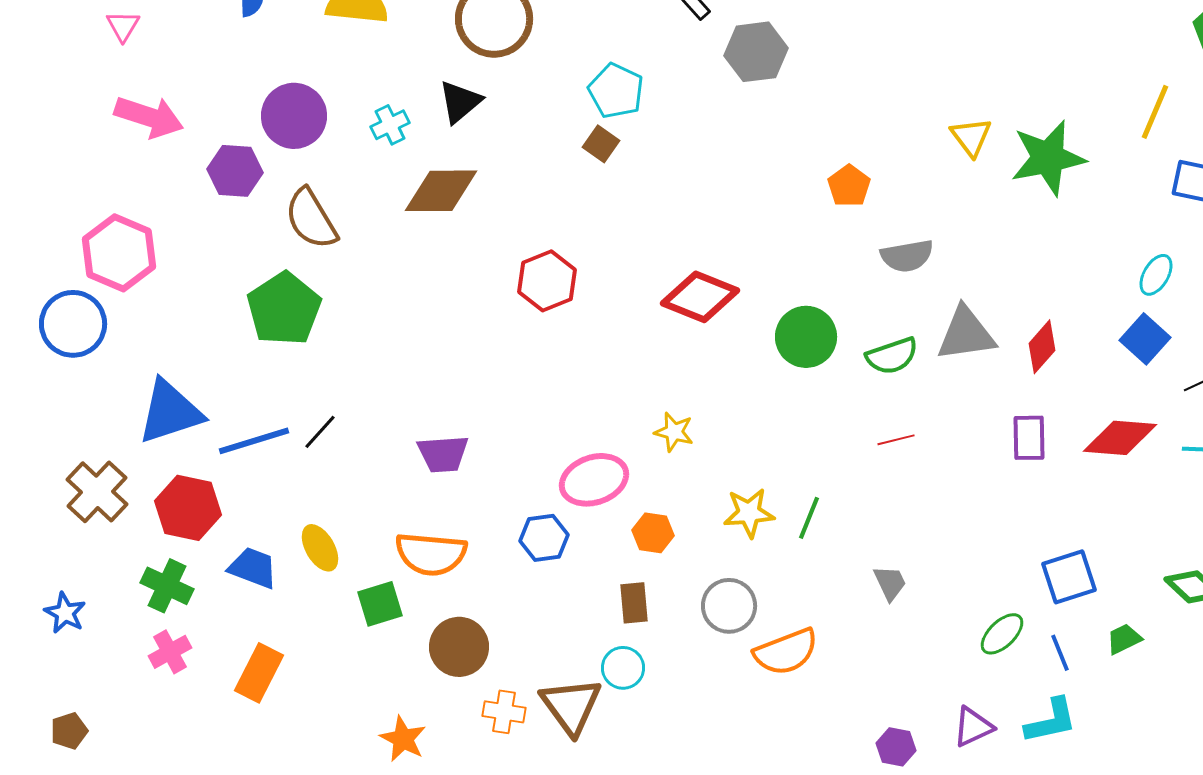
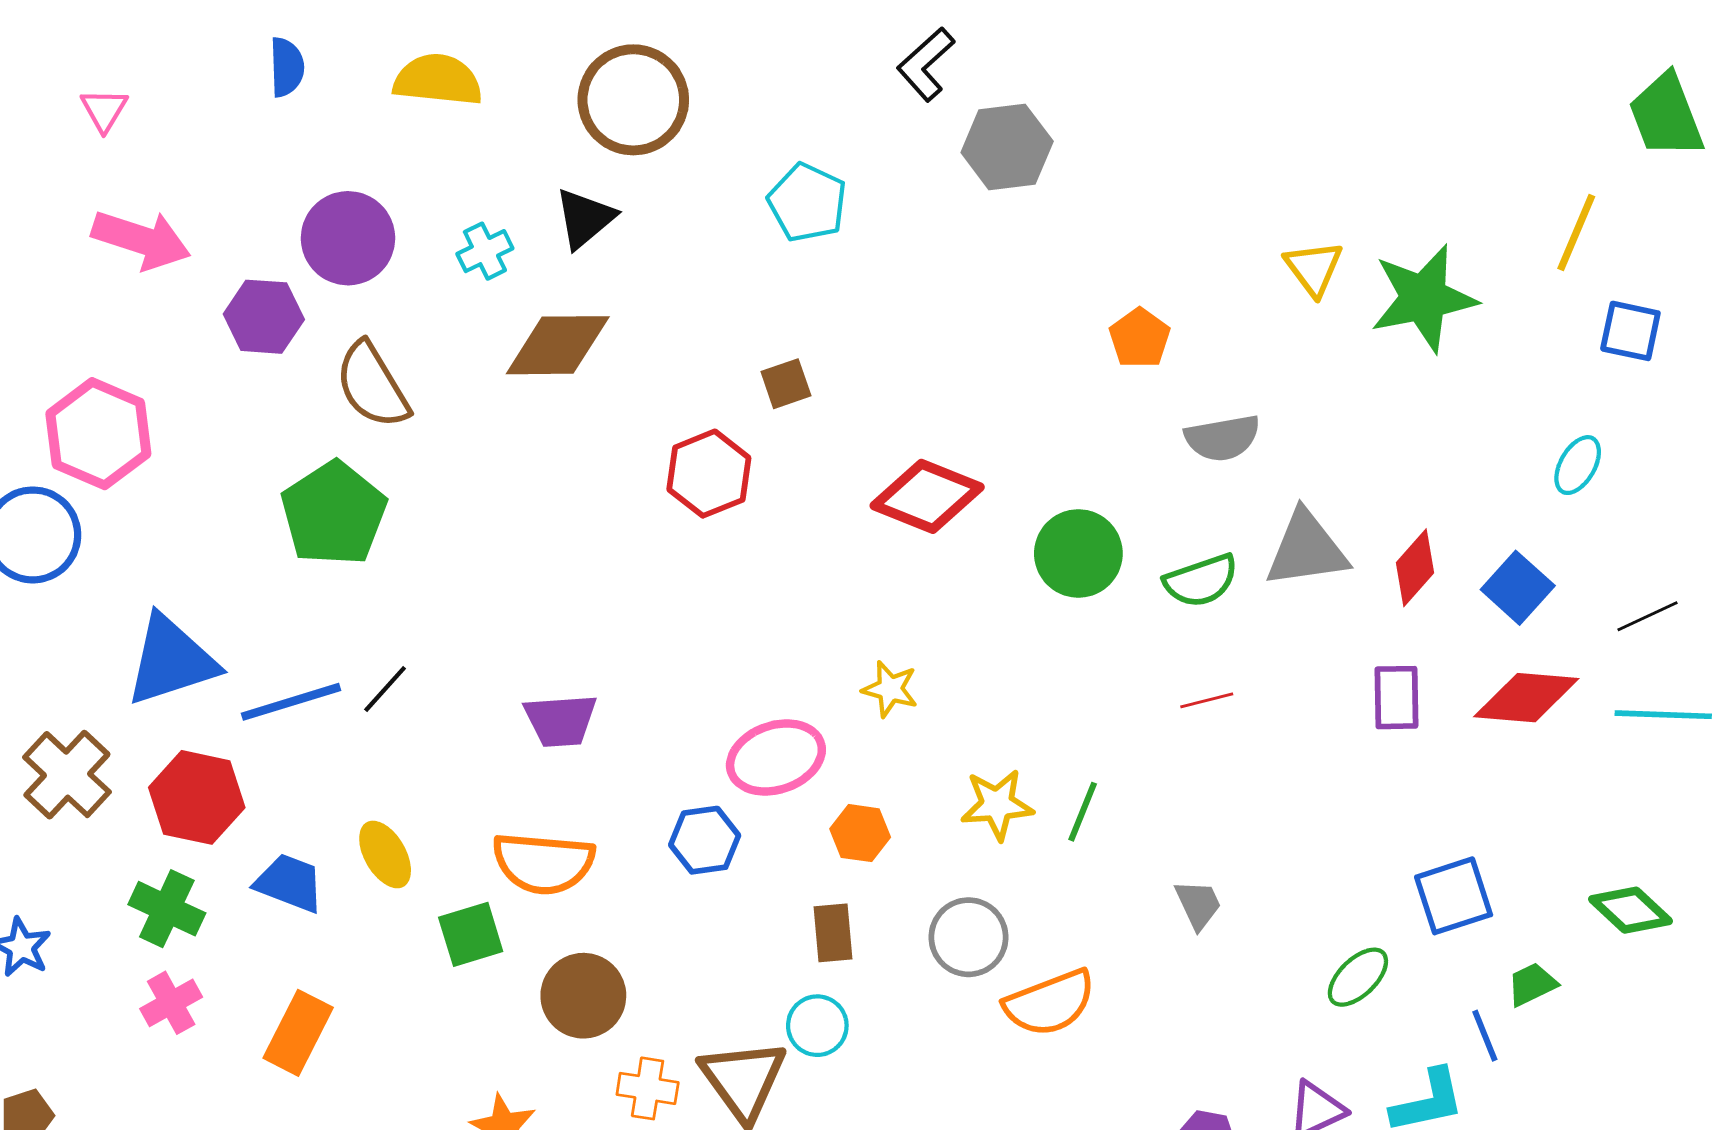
brown square: (601, 144) -> (786, 384), moved, turned 36
blue square: (1145, 339) -> (1518, 588), moved
blue line: (1060, 653) -> (1485, 1036), moved

